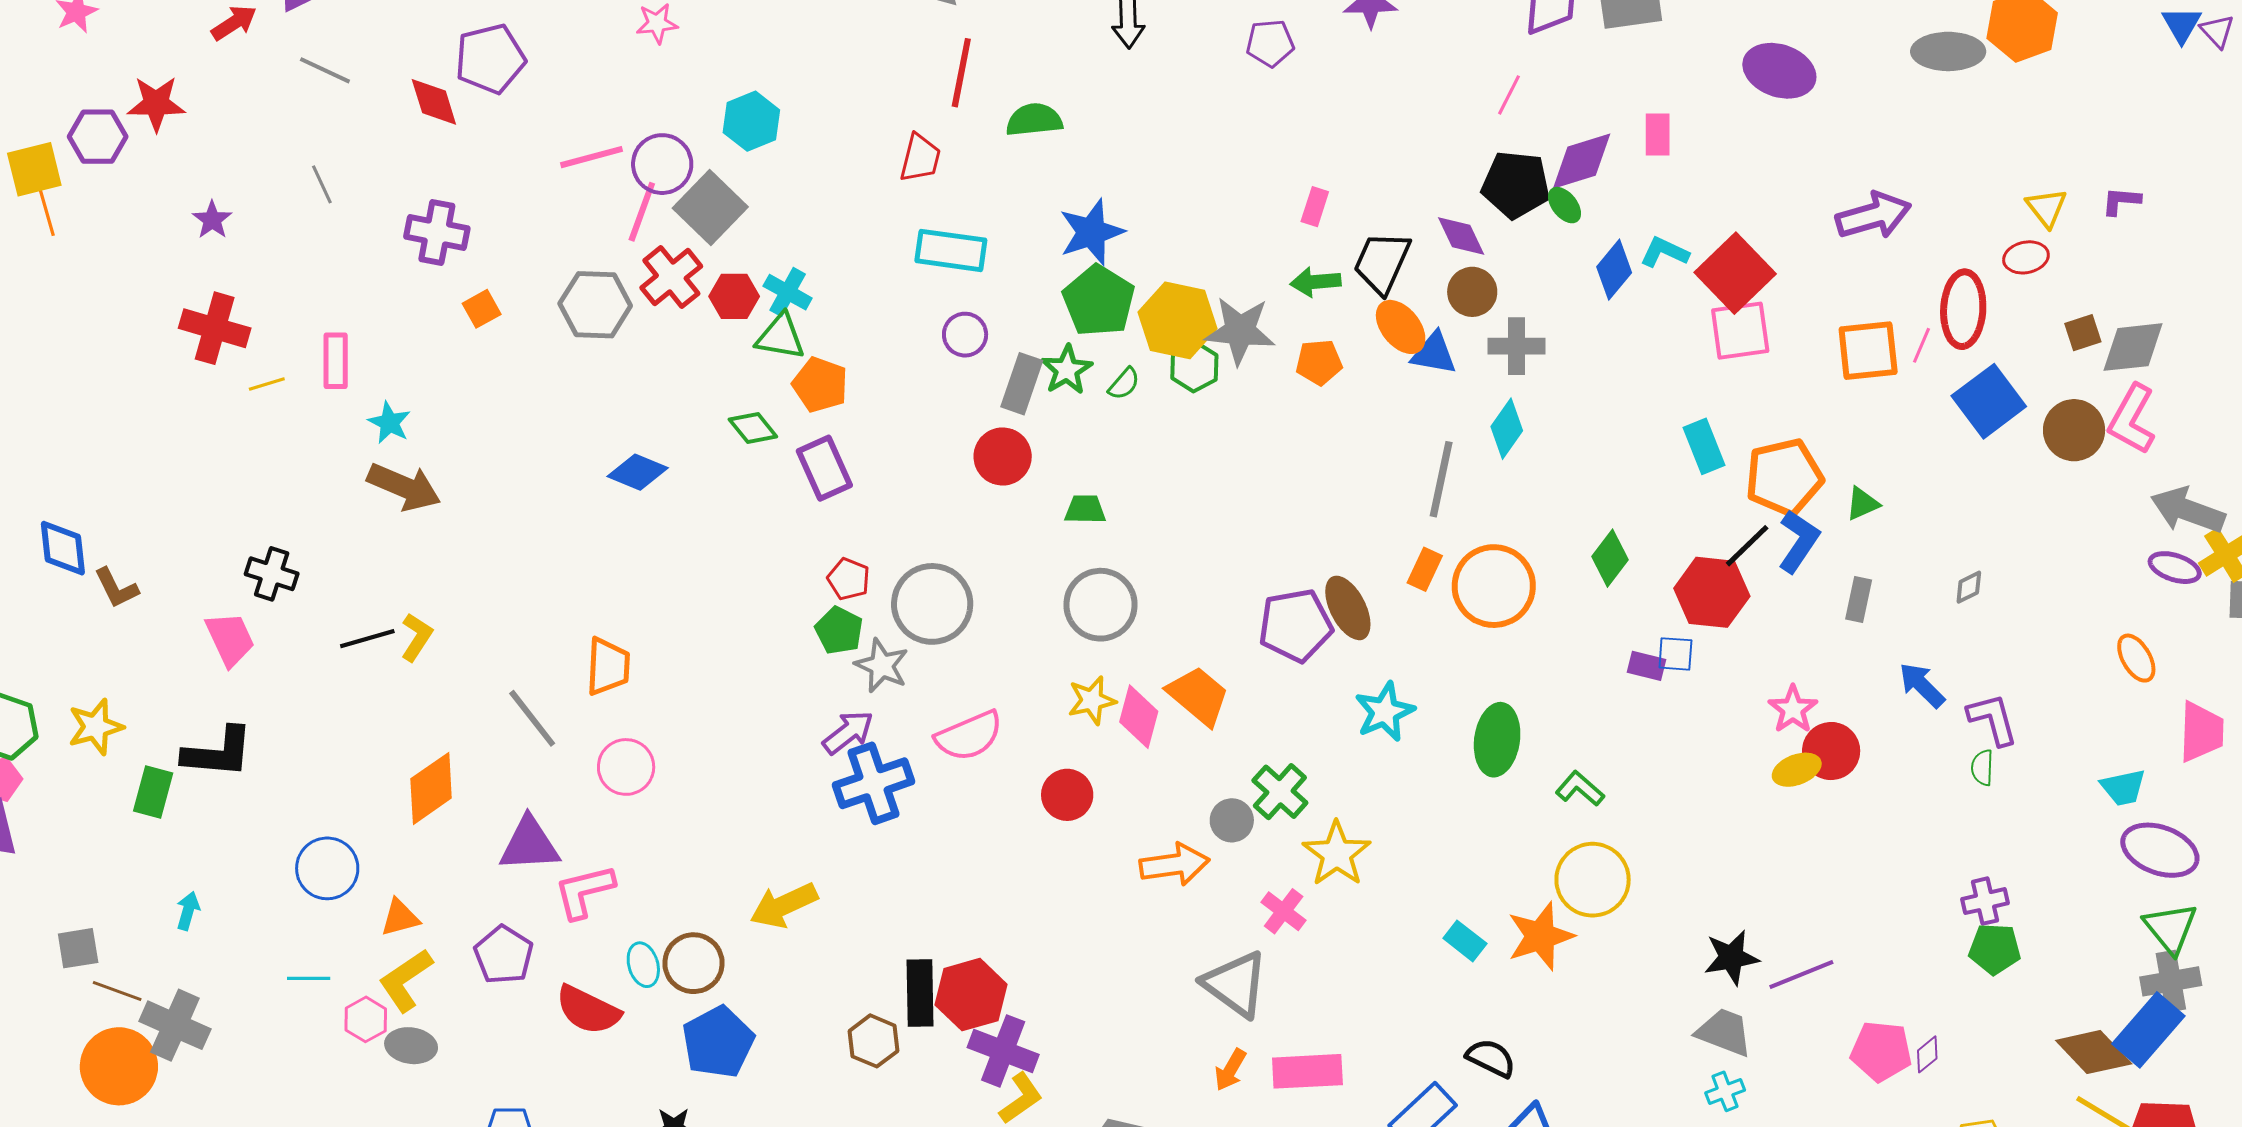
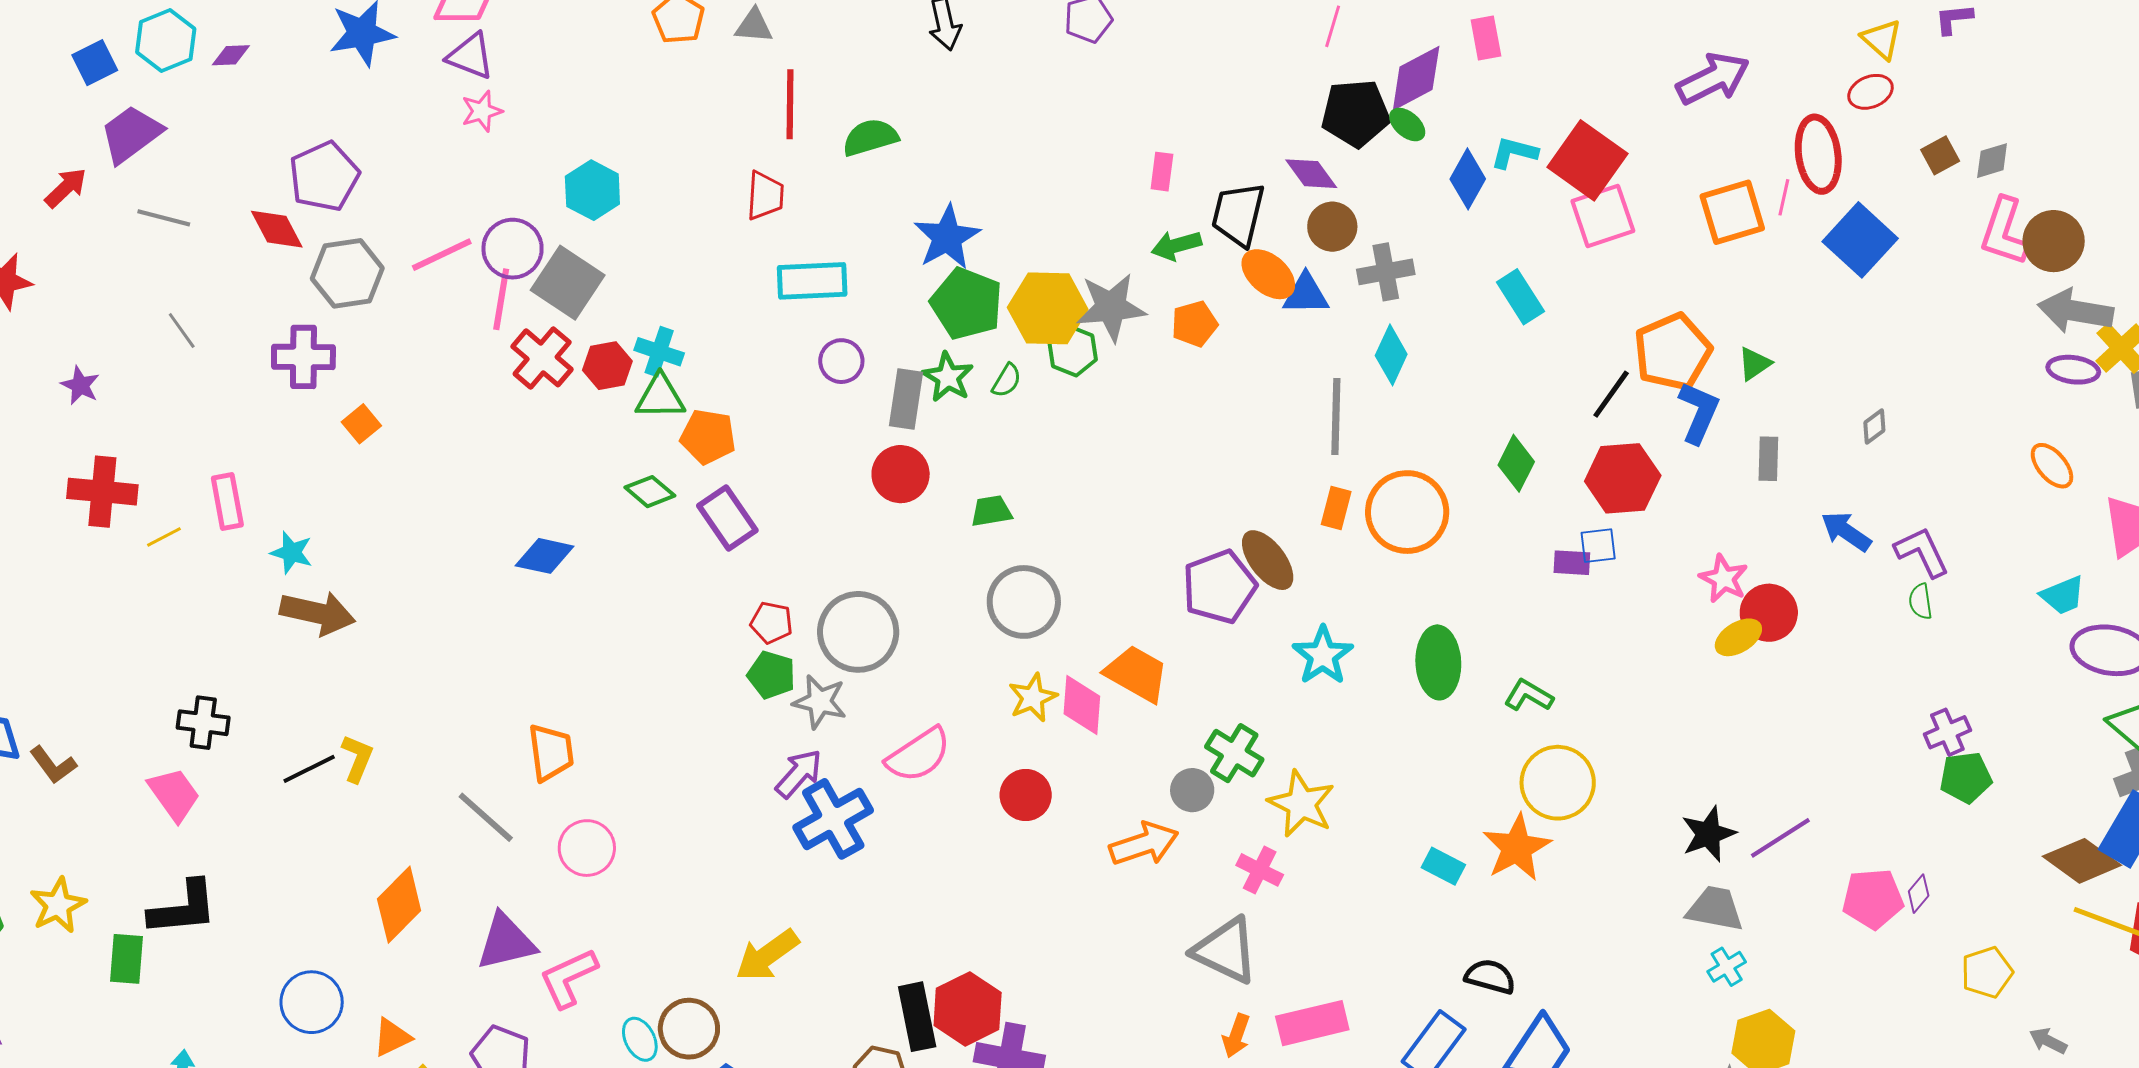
gray hexagon: (595, 305) -> (347, 273), moved
gray diamond: (2133, 347) -> (1992, 161), size x0.6
brown circle: (2074, 430) -> (2054, 241), moved
cyan rectangle: (1704, 446) -> (1520, 297), moved
black line: (1747, 546) -> (1611, 394), moved

